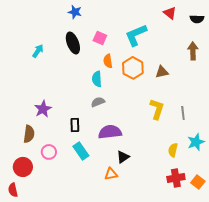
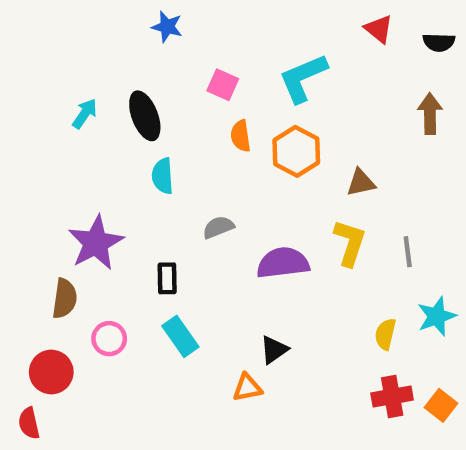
black ellipse: (73, 43) -> (145, 116), moved
brown triangle: (162, 72) -> (361, 183), moved
cyan semicircle: (97, 79) -> (163, 176), moved
purple star: (43, 109) -> (96, 243), size x1.4
purple semicircle: (110, 132) -> (283, 263), moved

